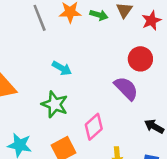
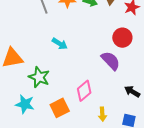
green star: (55, 104) -> (39, 77), moved

